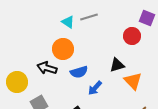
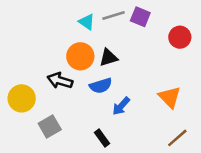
purple square: (147, 18) -> (140, 17), moved
red circle: (132, 36) -> (180, 37), moved
black triangle: (117, 65) -> (108, 58), moved

